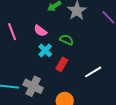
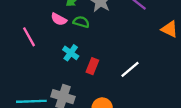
pink semicircle: (40, 31) -> (59, 19), moved
green semicircle: (67, 40) -> (81, 22), moved

